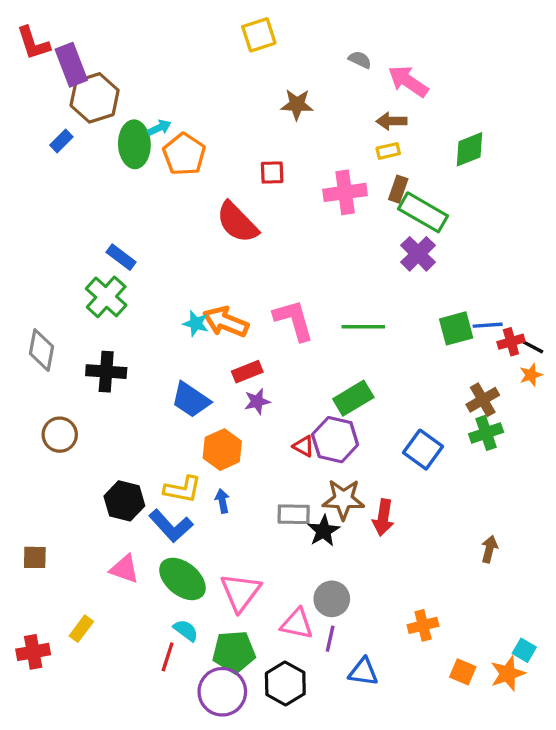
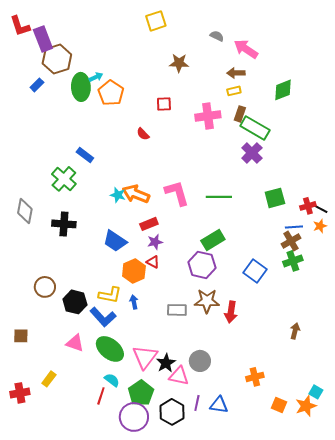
red semicircle: (237, 222) -> (143, 134), size x0.5
blue rectangle: (121, 257) -> (85, 155), moved
blue line: (488, 325) -> (294, 227), moved
brown circle: (60, 435) -> (45, 287), moved
red triangle: (304, 446) -> (153, 262), moved
black star: (323, 531) -> (166, 363), moved
purple line: (330, 639) -> (197, 403), moved
green pentagon: (234, 652) -> (141, 393), turned -30

